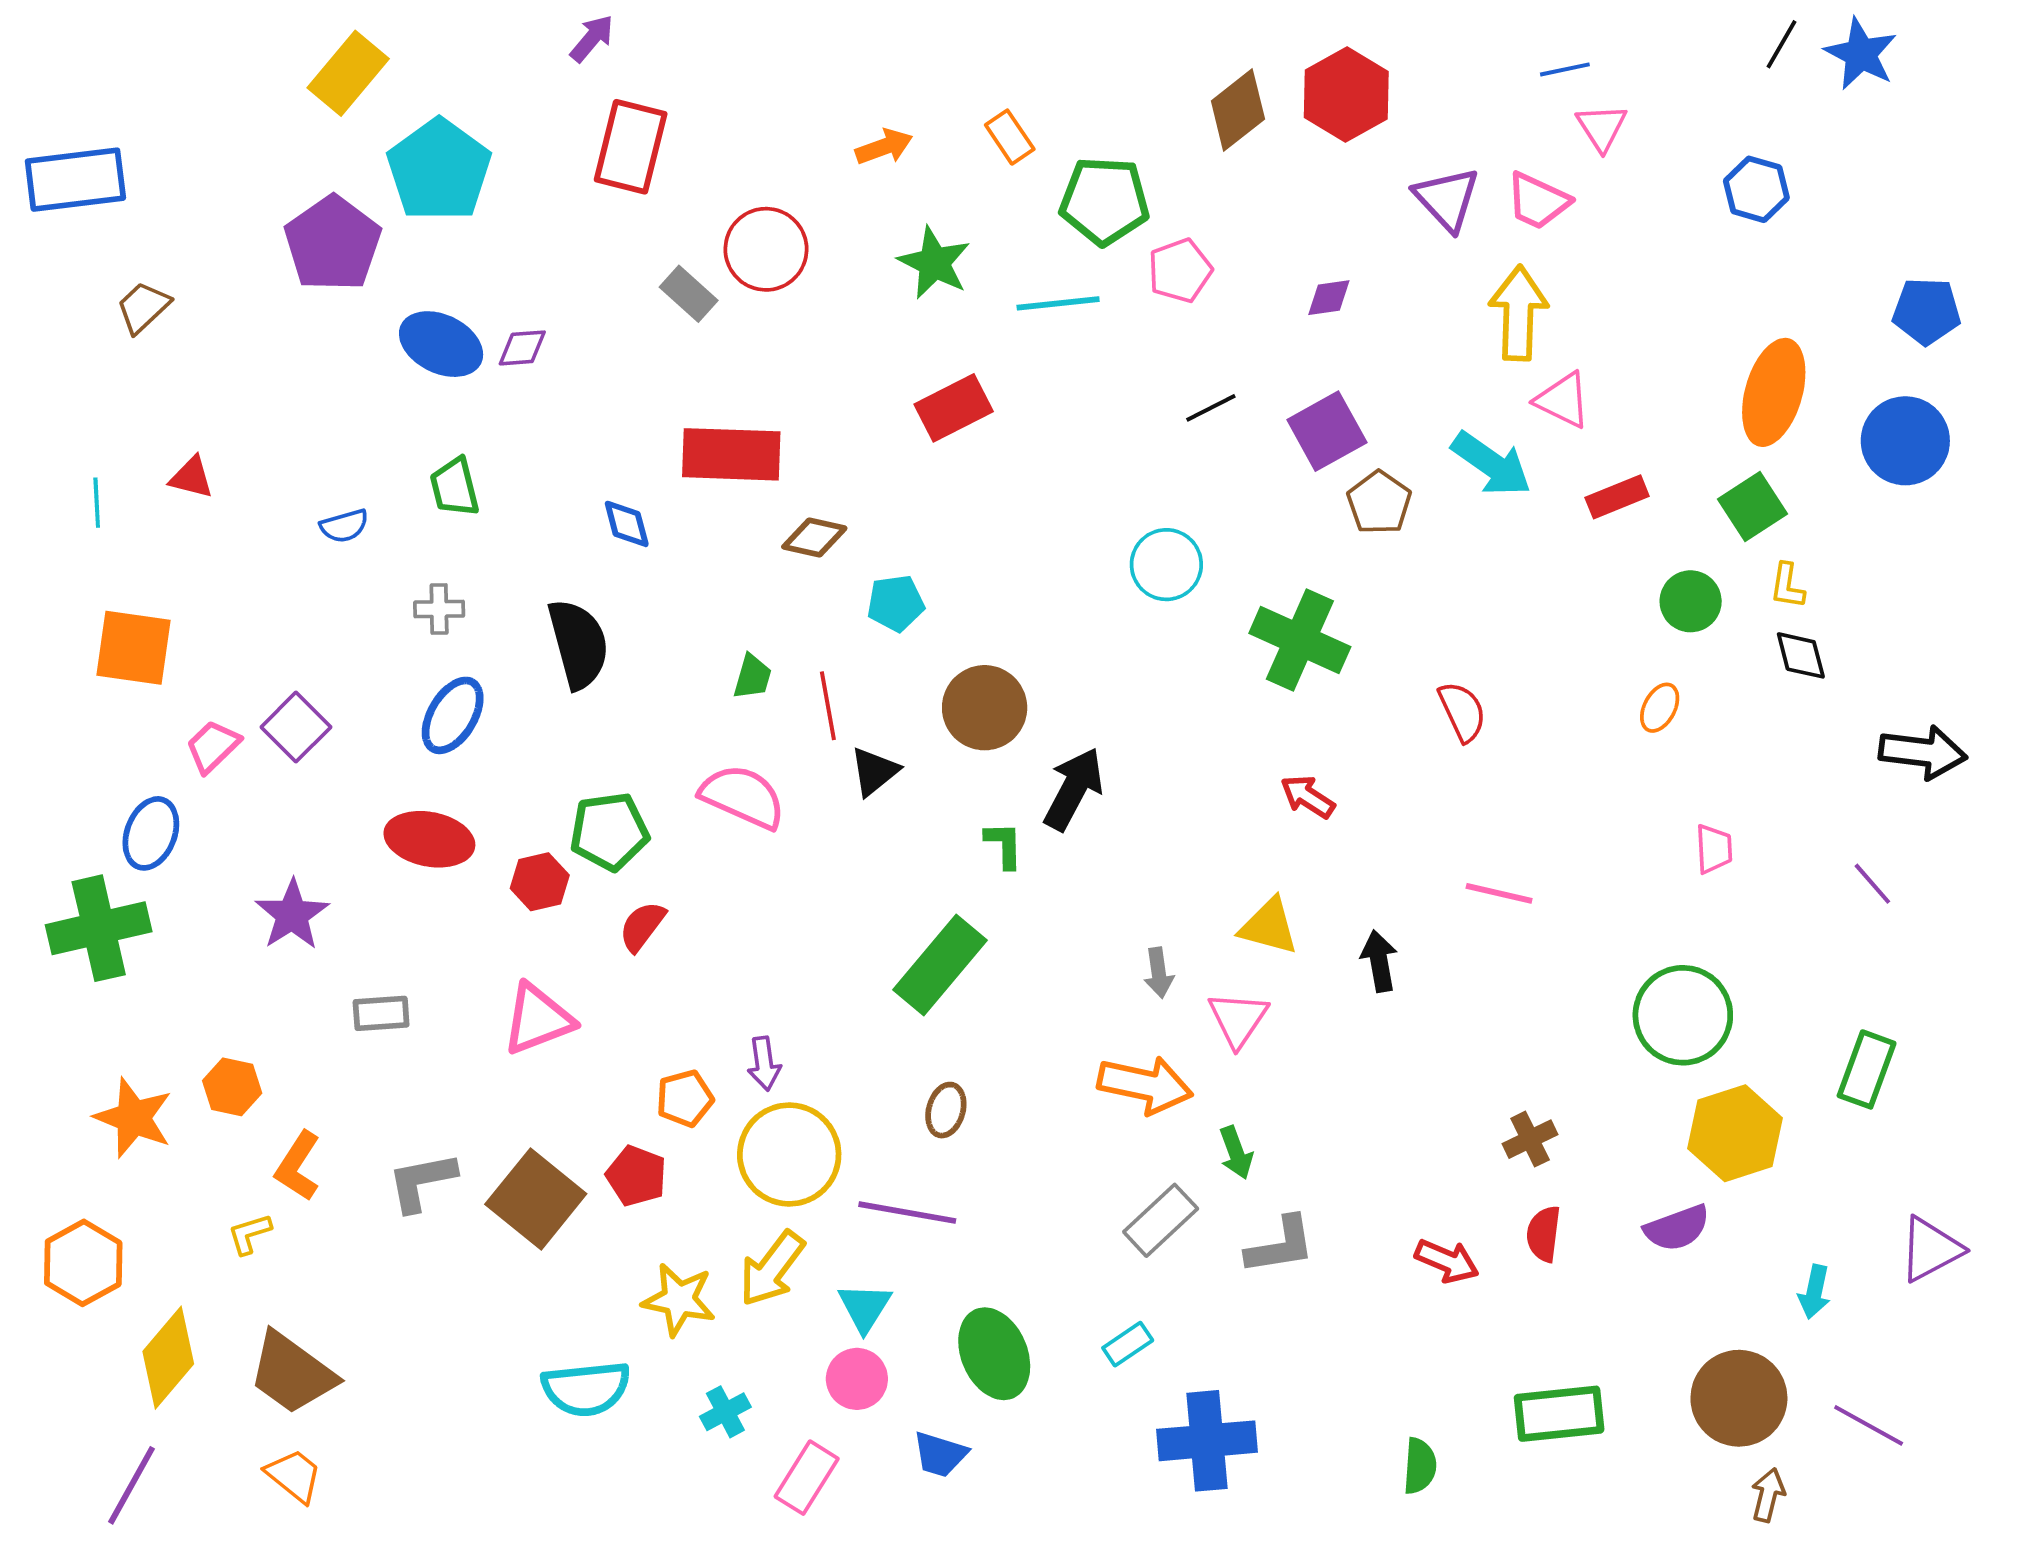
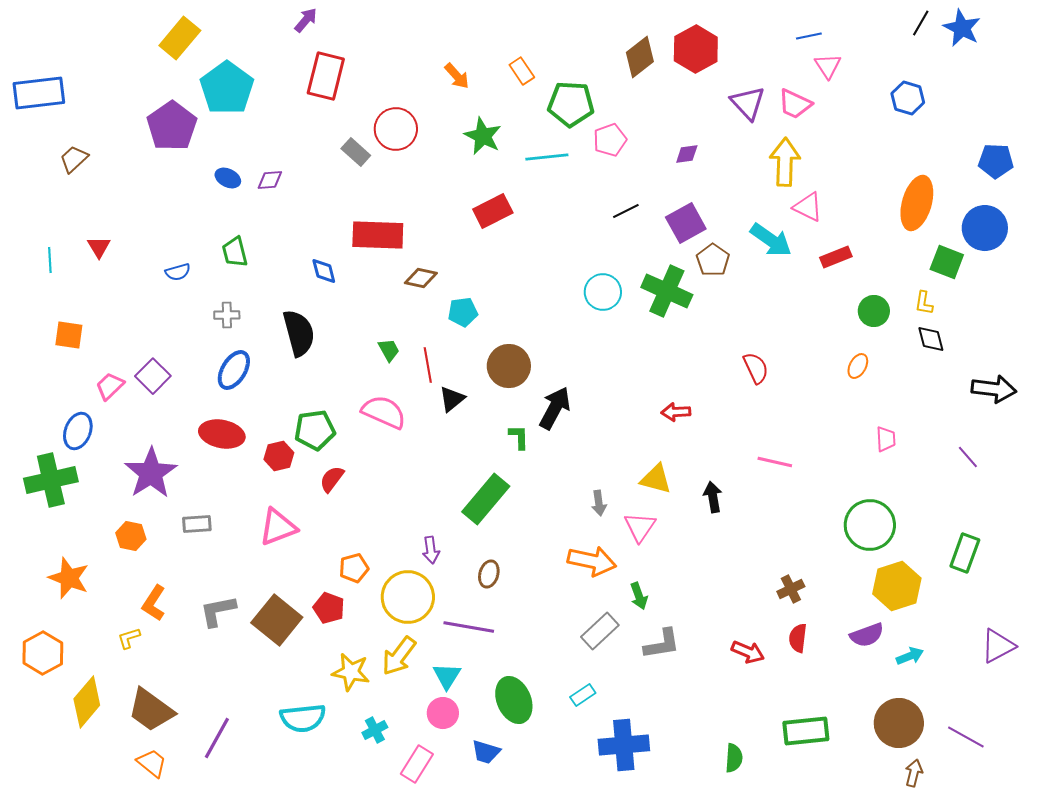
orange arrow: (884, 147) -> (457, 76), turned 68
blue ellipse: (441, 344) -> (228, 178), size x0.6
red triangle: (192, 478) -> (99, 247), turned 45
green square: (1752, 507) -> (947, 262), moved, turned -36
green cross: (1300, 640) -> (667, 291), moved
orange square: (133, 648) -> (69, 335), size x0.7
green trapezoid: (752, 677) -> (389, 350), turned -45
red arrow: (1308, 797) -> (676, 412), turned -36
purple star: (292, 915) -> (151, 473), size x1.4
purple arrow: (764, 1064) -> (431, 550), moved
orange hexagon: (232, 1087) -> (131, 536), moved
cyan arrow: (1814, 1292) -> (910, 656), moved, turned -124
purple line: (132, 1485) -> (217, 738), moved

